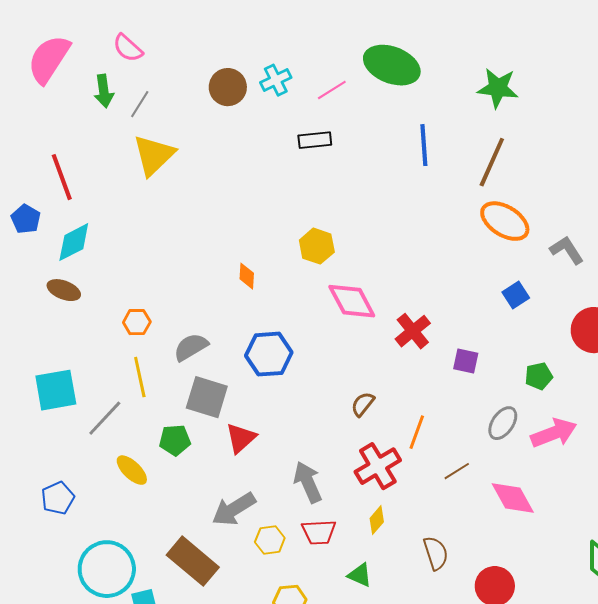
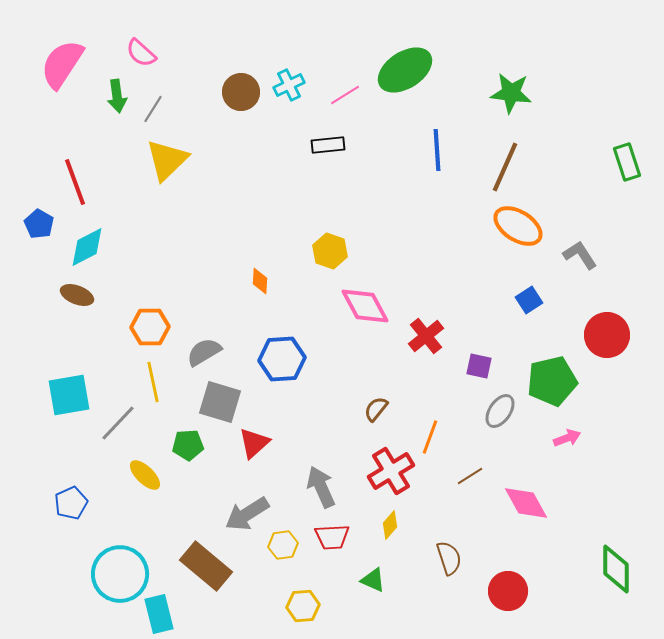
green ellipse: (392, 65) -> (405, 70), turned -54
orange hexagon: (137, 322) -> (150, 327), size x1.4
green pentagon: (539, 376) -> (552, 381), size x1.8
gray ellipse: (503, 423) -> (500, 411), moved
pink arrow: (554, 433) -> (567, 438), size x0.6

